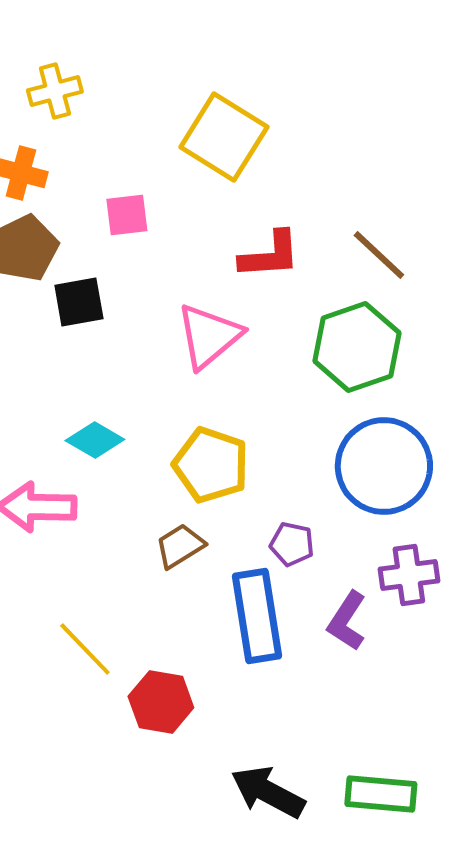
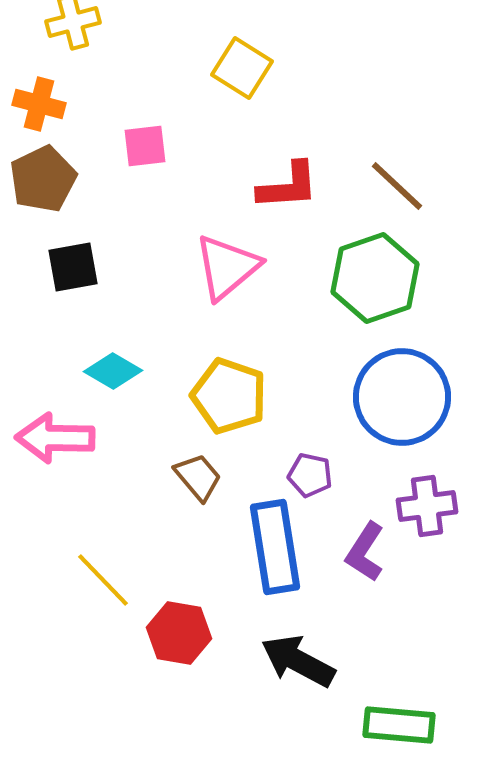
yellow square: (224, 137) -> (242, 68), size x0.7
black square: (79, 302) -> (73, 267), moved
brown trapezoid: (180, 546) -> (198, 477), turned 82
black arrow: (268, 792) -> (298, 661), moved

